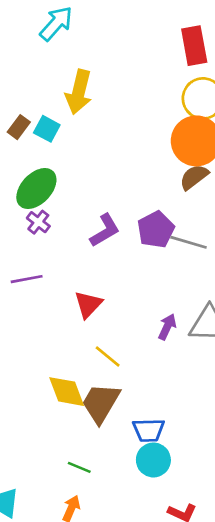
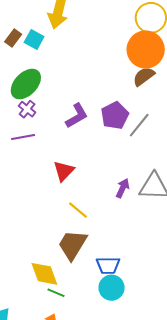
gray line: (189, 242) -> (139, 125), turned -68
purple line: (27, 279) -> (23, 137), moved
yellow diamond: (67, 392) -> (44, 274), moved

